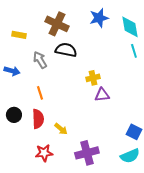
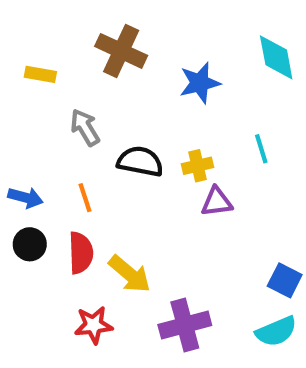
blue star: (99, 18) -> (200, 83), moved
black semicircle: (66, 50) -> (140, 161), moved
cyan line: (134, 51) -> (261, 149), moved
blue arrow: (12, 71) -> (25, 198), moved
yellow arrow: (61, 129) -> (130, 274), size x1.5

